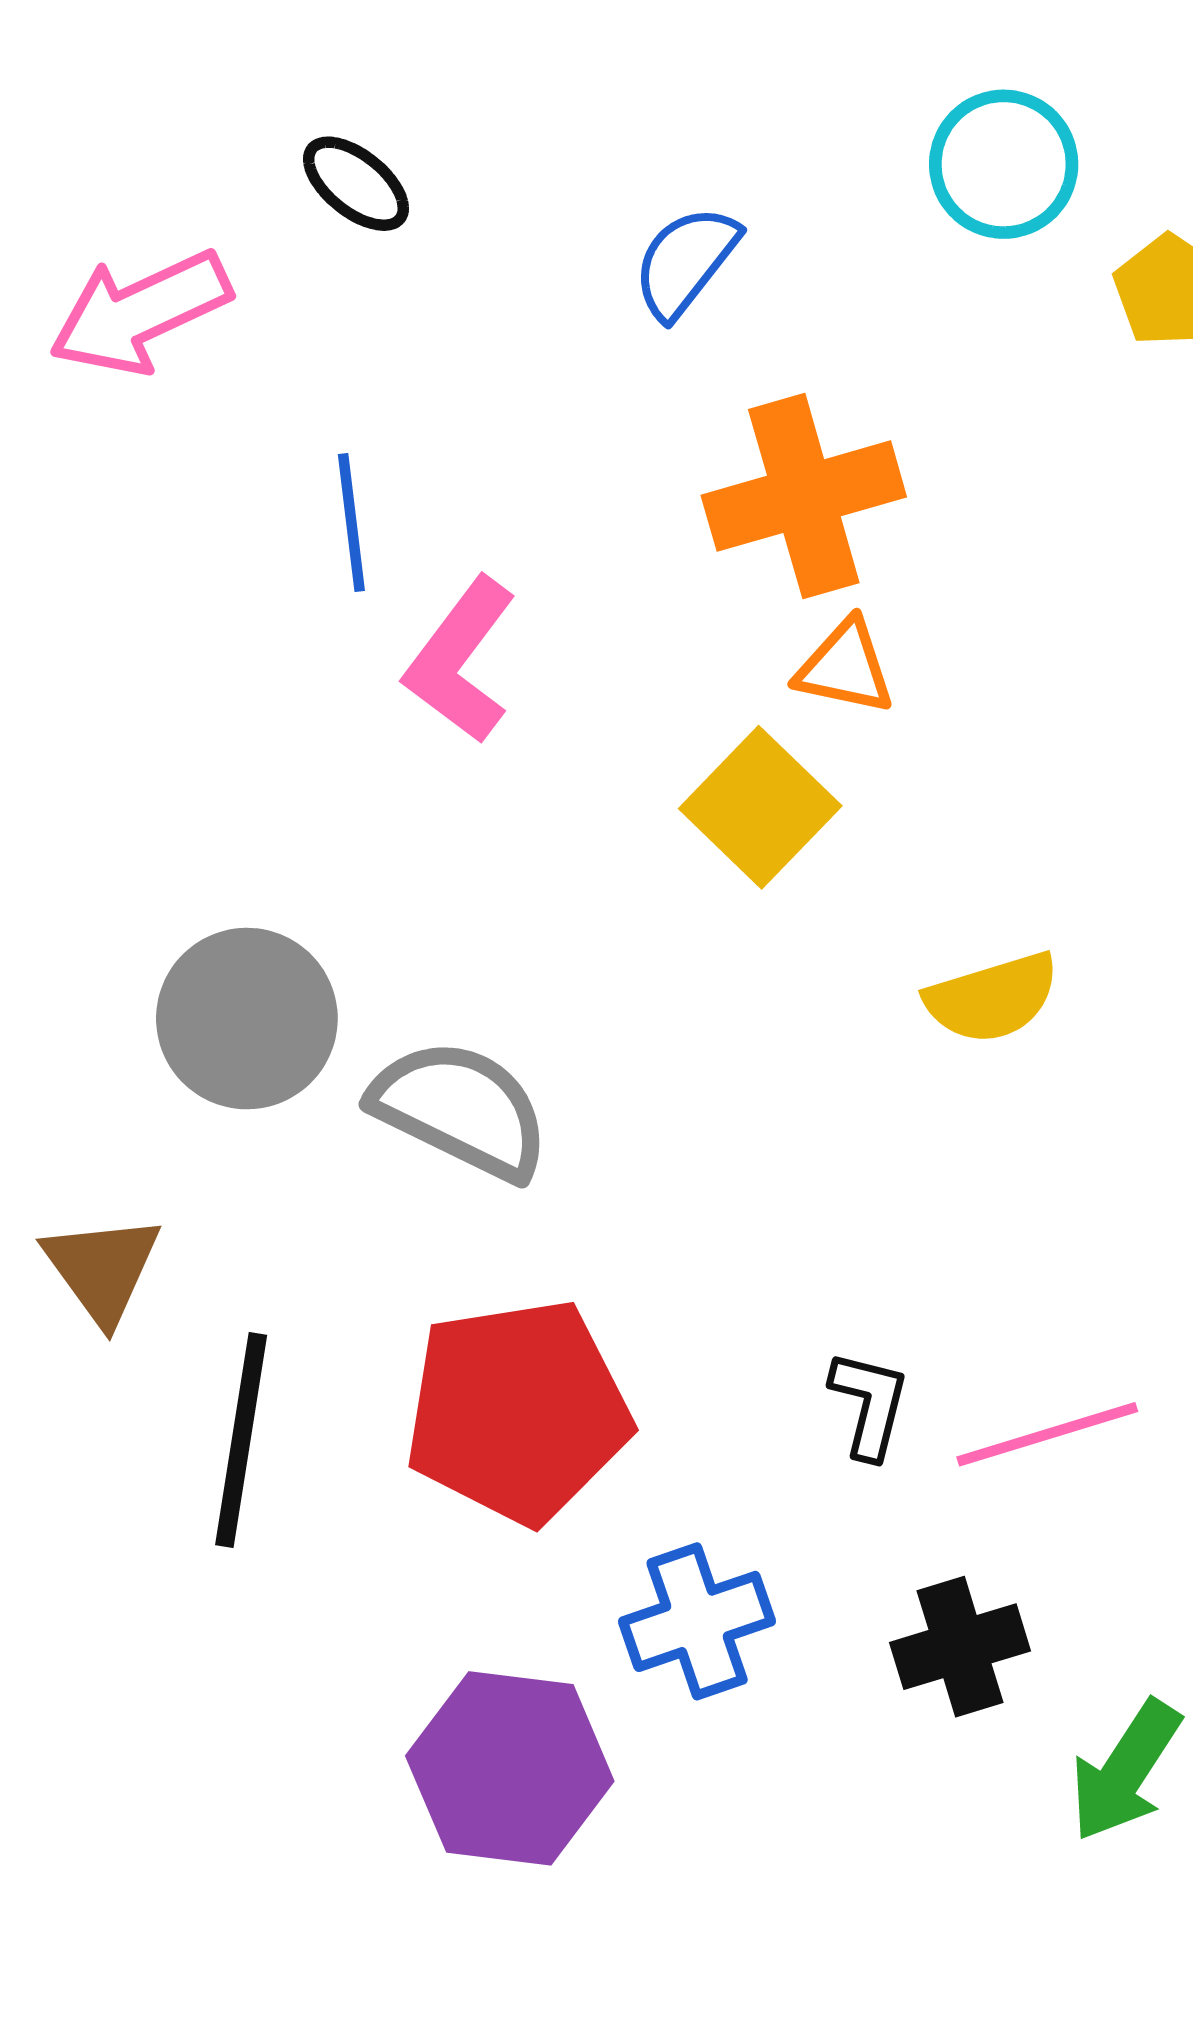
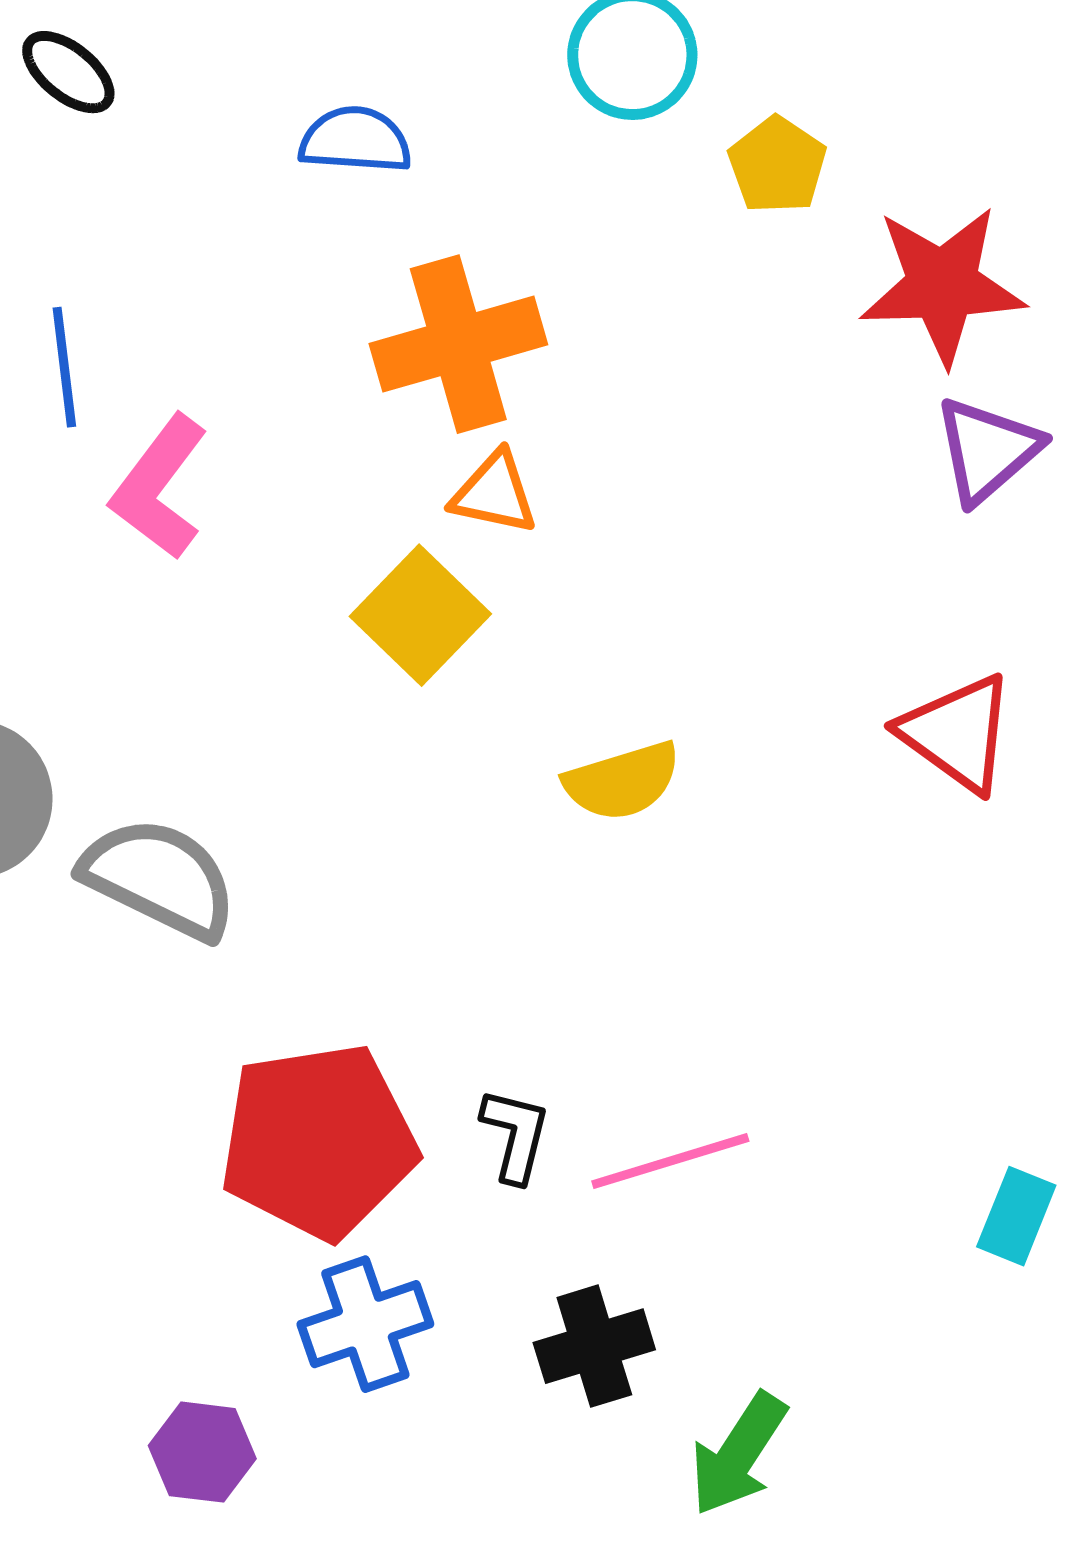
blue semicircle: (686, 262) -> (355, 140), turned 56
red pentagon: (518, 1411) -> (318, 1141), moved
purple hexagon: (510, 1768) -> (202, 1452), size x0.6

